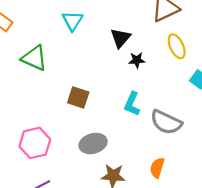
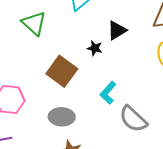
black star: (137, 60) -> (95, 48), moved
brown square: (78, 97) -> (62, 71), size x1.4

